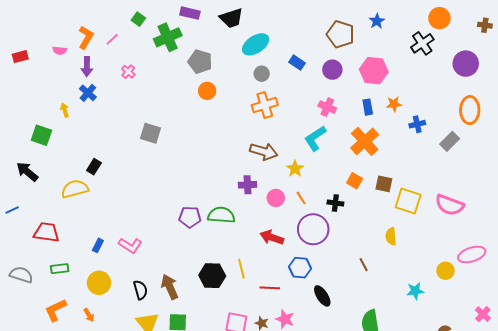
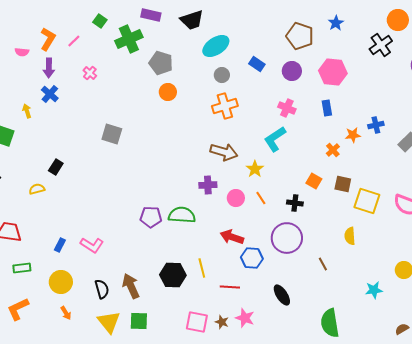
orange star: (394, 104) -> (353, 135), moved
orange cross: (365, 141) -> (333, 150), moved, size x0.5
yellow semicircle: (75, 189) -> (37, 189), size x0.6
purple circle: (313, 229) -> (287, 238), moved
blue hexagon: (300, 268) -> (252, 258), moved
orange arrow: (89, 315) -> (66, 313), moved

